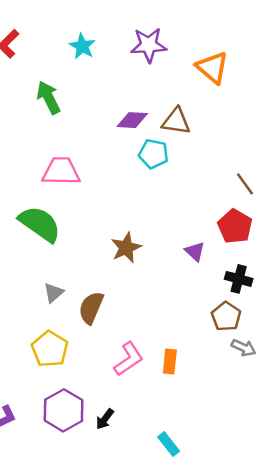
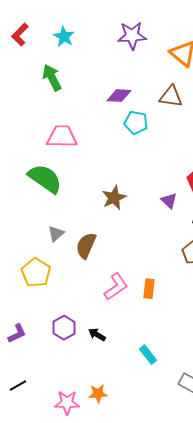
cyan star: (82, 46) -> (64, 37), moved
brown triangle: (176, 121) -> (171, 97), moved
yellow pentagon: (50, 349) -> (36, 273), moved
purple hexagon: (64, 410) -> (64, 328), size x0.7
black arrow: (105, 419) -> (97, 335), turned 84

